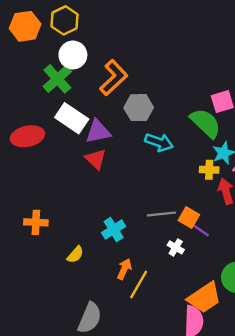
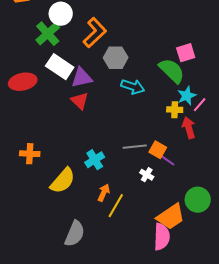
yellow semicircle: (75, 255) -> (63, 181), size x1.8

